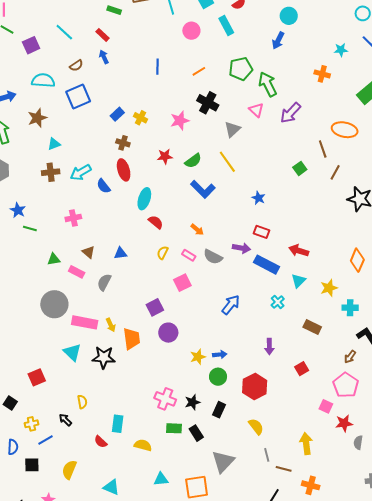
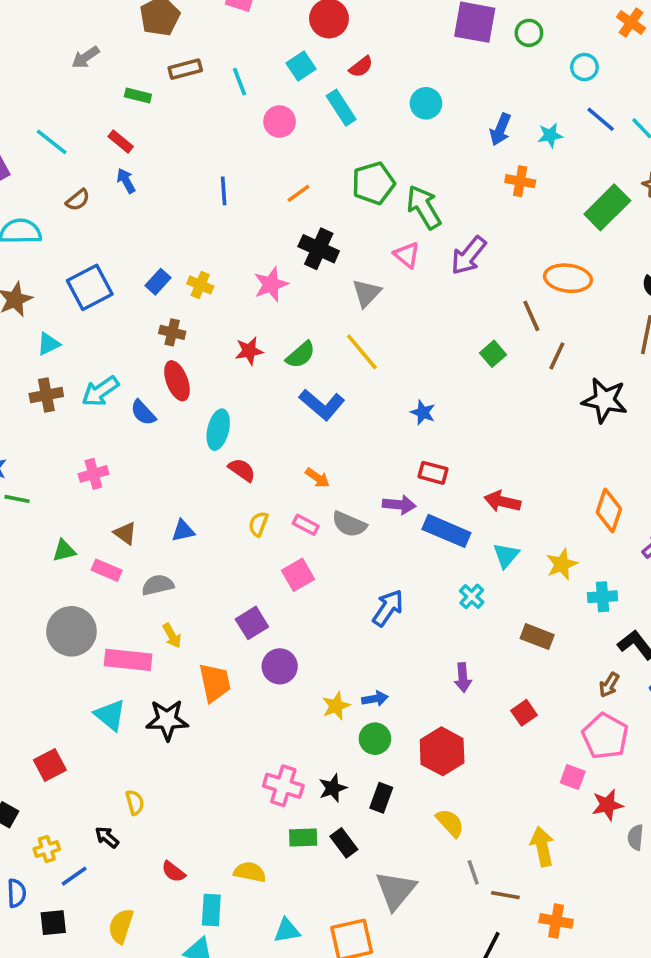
cyan circle: (289, 16) -> (426, 103), moved
blue arrow: (278, 41) -> (500, 129), moved
blue square: (78, 96) -> (90, 287), moved
gray semicircle: (104, 282) -> (158, 585), turned 54
yellow arrow: (111, 325) -> (172, 636), moved
cyan rectangle: (118, 424) -> (211, 910), moved

